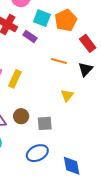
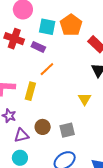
orange line: (59, 61) -> (47, 69), moved, turned -49

